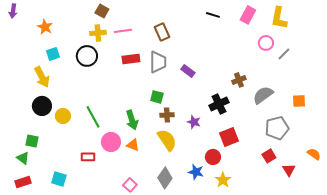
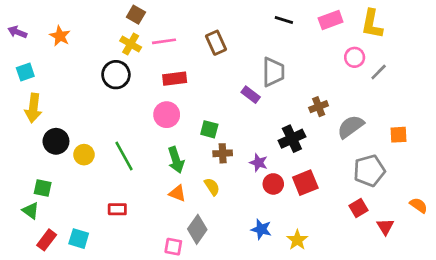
purple arrow: (13, 11) -> (17, 32), moved, turned 104
pink rectangle: (248, 15) -> (331, 20), turned 42
yellow cross: (98, 33) -> (131, 44), turned 35
cyan square: (53, 54) -> (25, 72), moved
gray trapezoid: (158, 62) -> (273, 72), moved
yellow arrow: (42, 77) -> (33, 108), moved, turned 35
yellow semicircle: (167, 140) -> (212, 187), moved, size x0.6
pink circle: (111, 142) -> (167, 115), moved
red circle: (213, 157) -> (273, 184), moved
gray diamond: (165, 178) -> (197, 229), moved
red rectangle: (23, 182) -> (47, 240), moved, turned -35
pink square: (130, 185) -> (173, 247), turned -32

